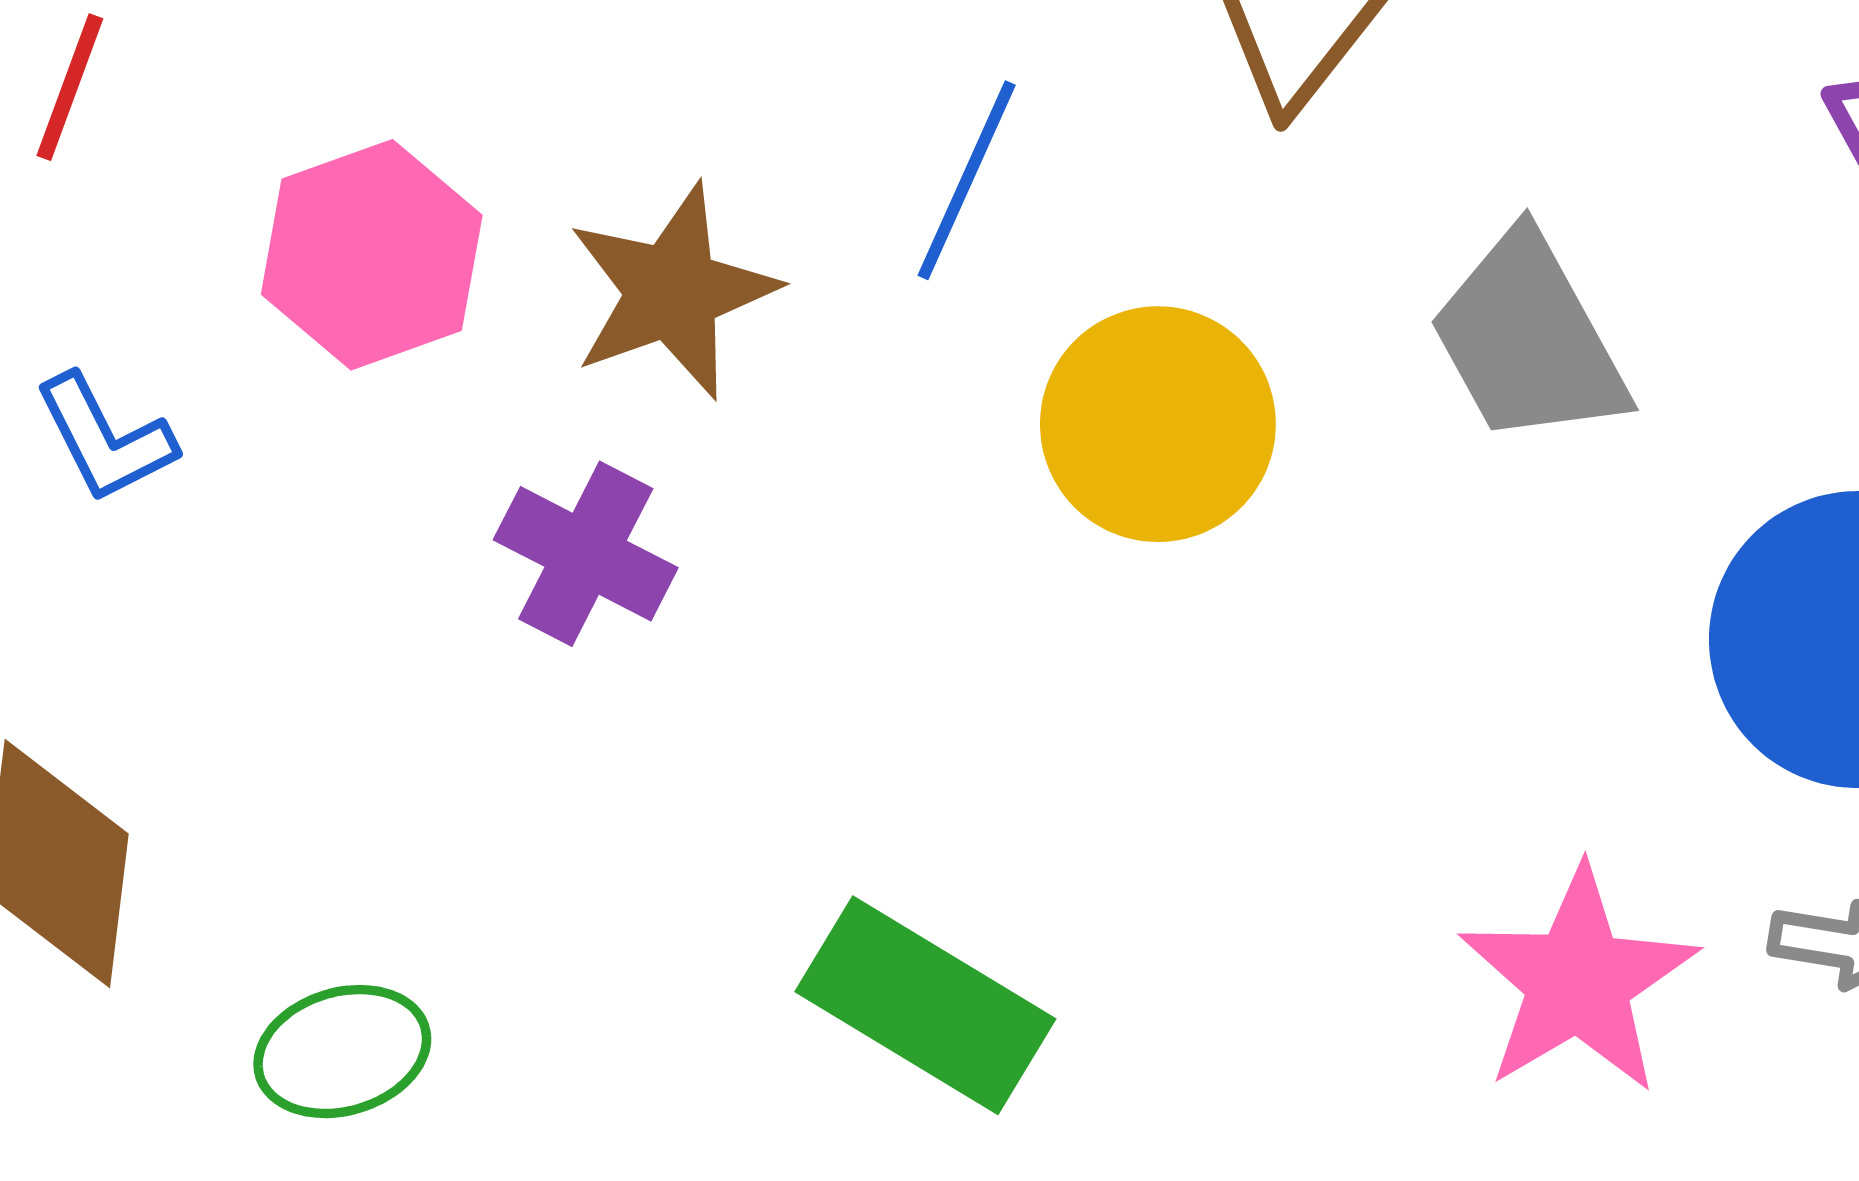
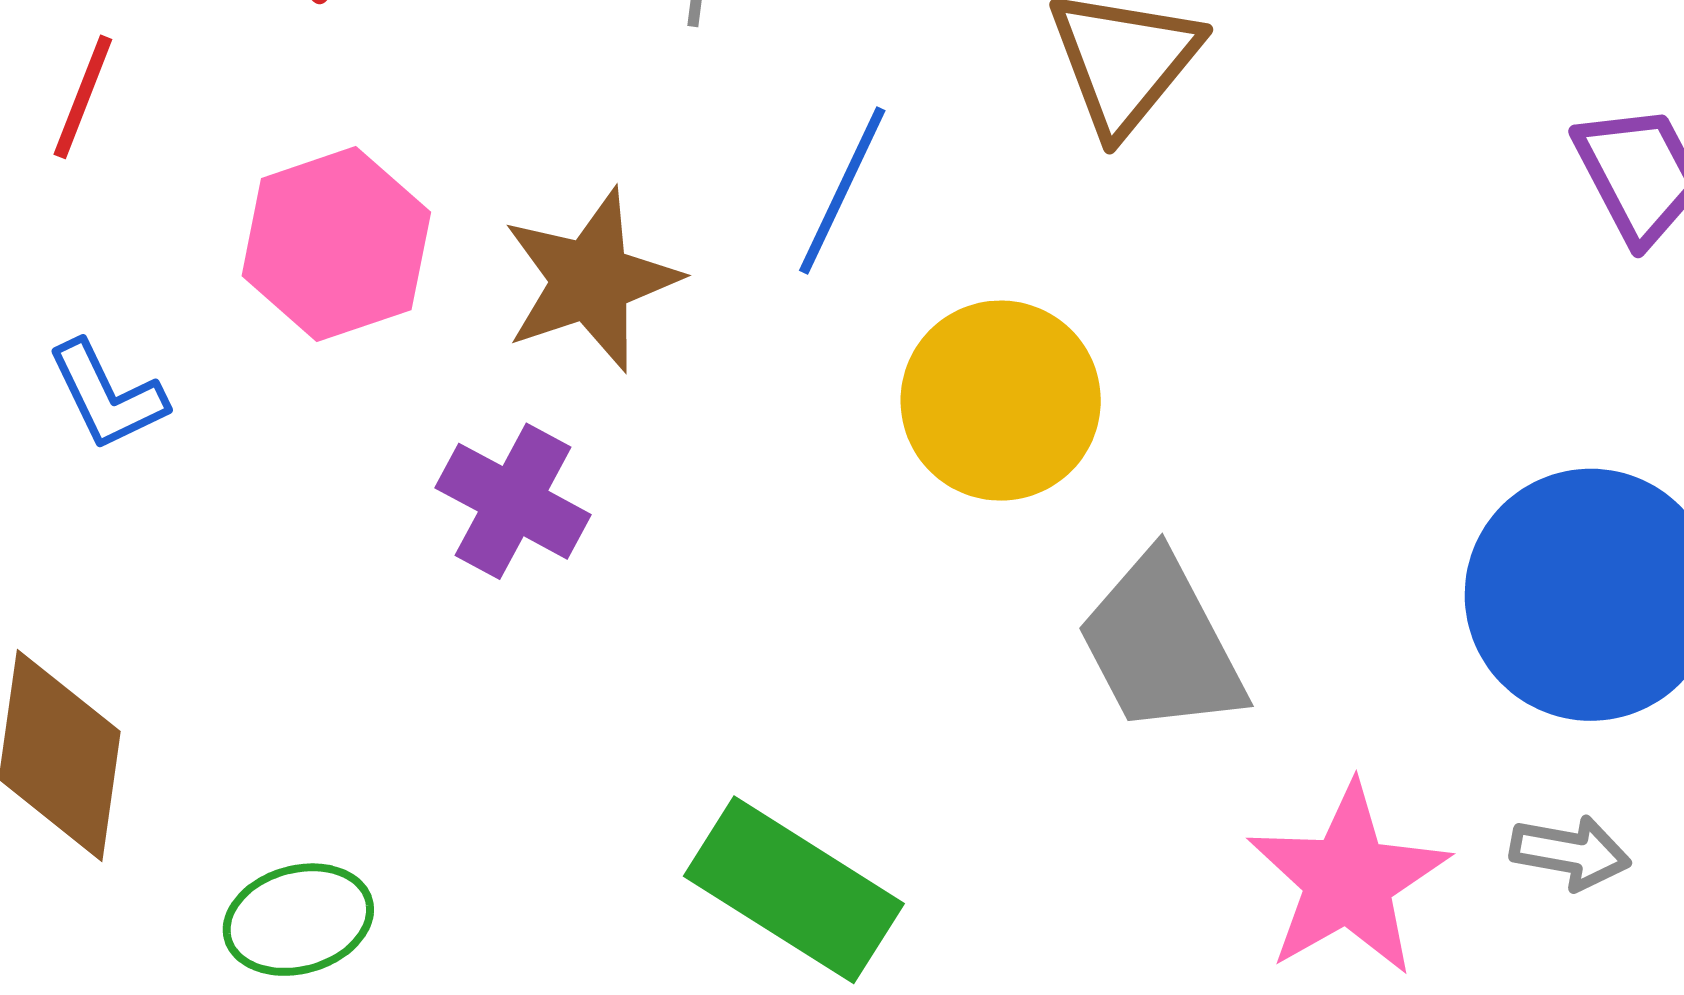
gray trapezoid: (1529, 339) -> (1161, 644), moved

